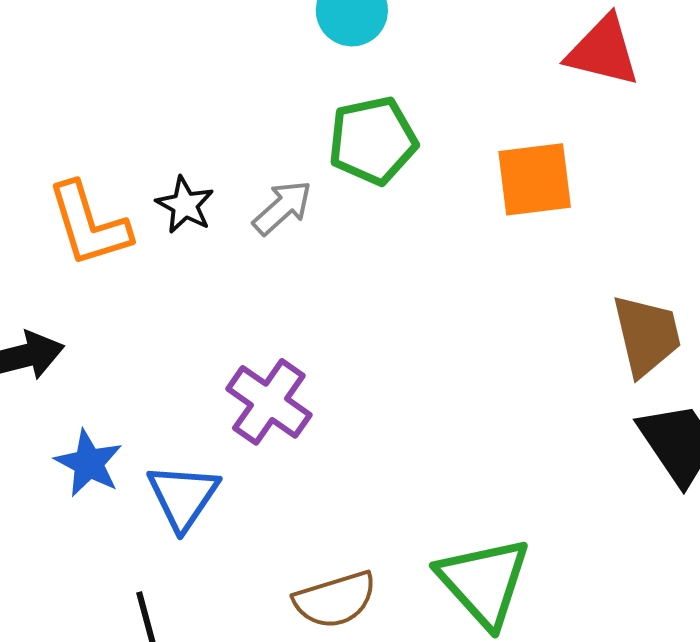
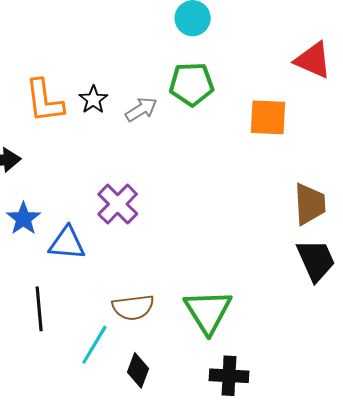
blue triangle: (183, 497) -> (67, 243), turned 51

